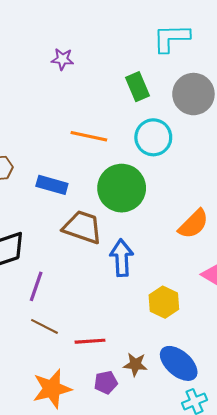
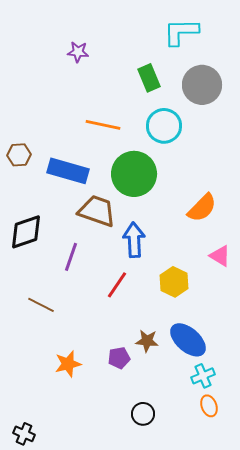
blue rectangle: (52, 185) -> (68, 171), size x1.4
purple line: (36, 286) -> (71, 257), moved
brown line: (45, 326) -> (41, 305), moved
red line: (90, 341) -> (117, 285), moved, turned -52
orange star: (52, 389) -> (68, 364), size x0.7

